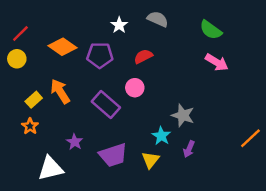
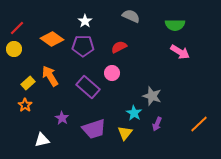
white star: (119, 25) -> (85, 21), moved
green semicircle: (211, 30) -> (175, 25), turned -36
orange line: (250, 138) -> (199, 124), moved
white triangle: (51, 168) -> (42, 140), size x0.7

